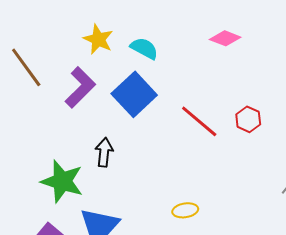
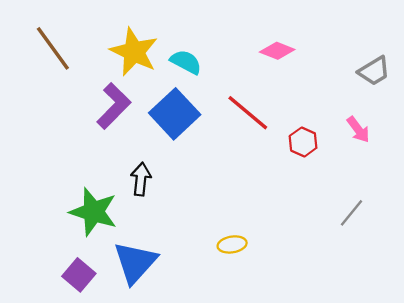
yellow star: (98, 39) -> (134, 52), size x1.4
brown line: (26, 67) -> (53, 48), moved
red line: (199, 121) -> (248, 113), moved

